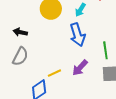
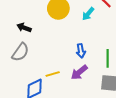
blue arrow: (77, 35) -> (81, 51), moved, size x0.6

